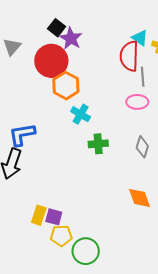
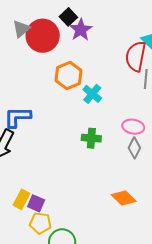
red circle: (51, 61) -> (43, 36), moved
pink ellipse: (137, 102) -> (133, 127), moved
cyan cross: (81, 114) -> (92, 94), moved
orange diamond: (139, 198) -> (124, 198), turned -35

